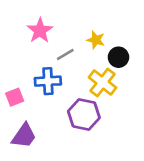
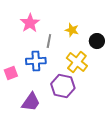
gray line: (65, 55) -> (49, 41), turned -48
black circle: (118, 57) -> (97, 41), moved
purple trapezoid: (24, 136) -> (31, 102), moved

